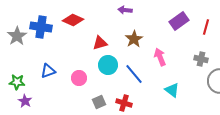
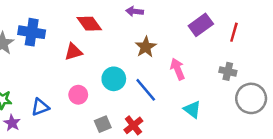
red diamond: (73, 20) -> (89, 24), moved, turned 30
red triangle: (100, 43) -> (73, 52), moved
blue triangle: (48, 71) -> (40, 107), moved
red cross: (124, 103) -> (133, 125), turned 35

